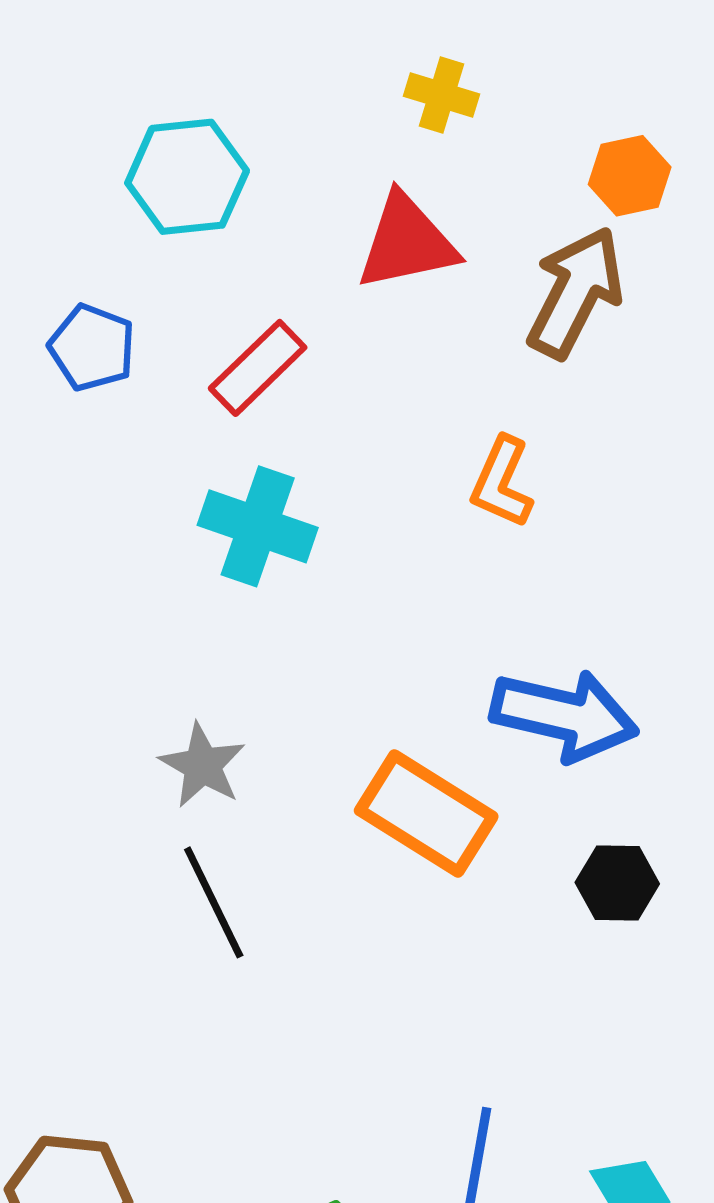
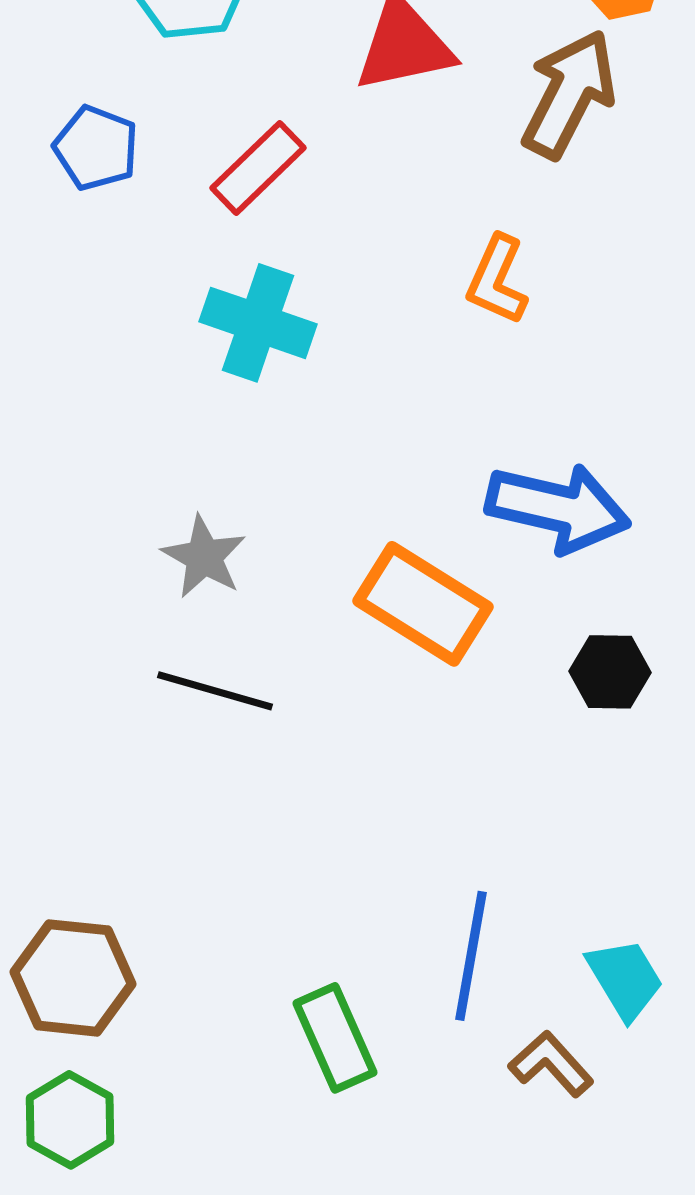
black line: (214, 902) -> (215, 691), turned -48

